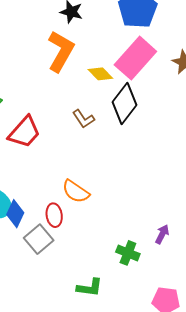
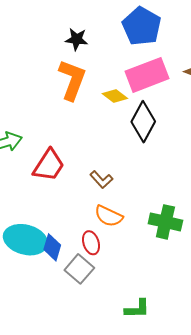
pink rectangle: (135, 58) -> (147, 75), turned 36
brown L-shape: (83, 119) -> (101, 180), moved
green cross: (128, 253) -> (165, 222), moved, size x1.4

